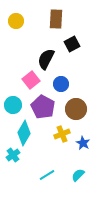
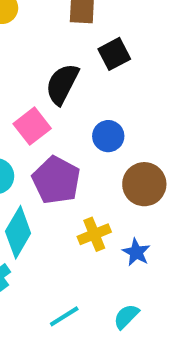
blue circle: (61, 84) -> (108, 136), moved
brown circle: (76, 109) -> (144, 184), moved

